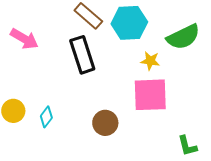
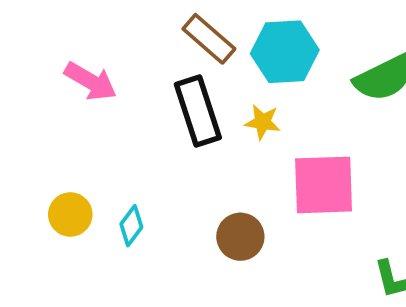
yellow star: (150, 61) -> (263, 122), moved

